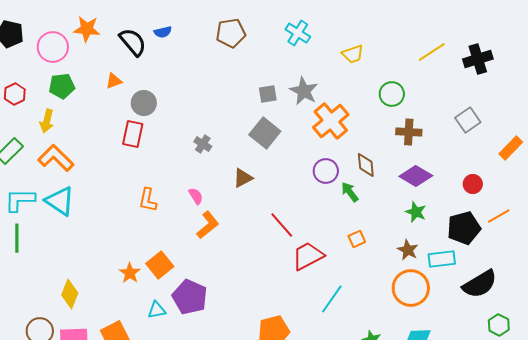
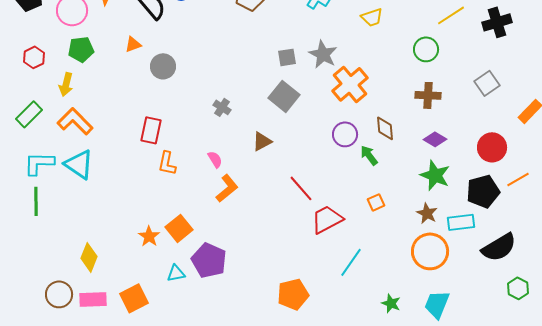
green circle: (392, 94) -> (426, 49), moved
red rectangle: (133, 134) -> (151, 130), moved
purple diamond: (416, 176) -> (435, 139), size x0.7
red circle: (473, 184) -> (492, 147), size x1.5
green star: (416, 212) -> (435, 175), size x1.4

